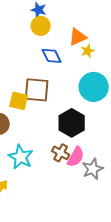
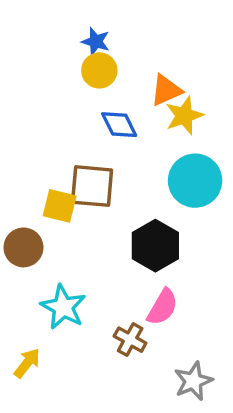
yellow star: (88, 51) -> (184, 116), size x1.5
brown cross: (61, 153) -> (130, 340), moved
gray star: (93, 169) -> (193, 381), moved

